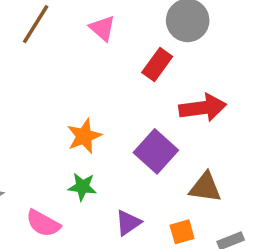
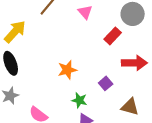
purple square: (156, 151) -> (106, 83), size x0.6
green star: (82, 187) -> (79, 100), moved

